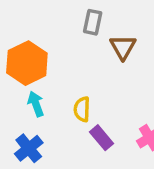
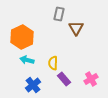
cyan arrow: (36, 104) -> (27, 60), turned -56
blue cross: (29, 148) -> (33, 85), moved

